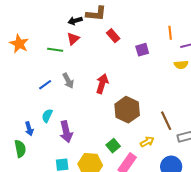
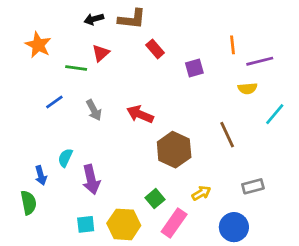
black arrow: (75, 21) -> (94, 19), moved
orange star: (19, 44) -> (38, 45), moved
red arrow: (102, 84) -> (140, 114), turned -84
blue line: (45, 85) -> (54, 102), moved
brown line: (166, 121) -> (227, 135), moved

